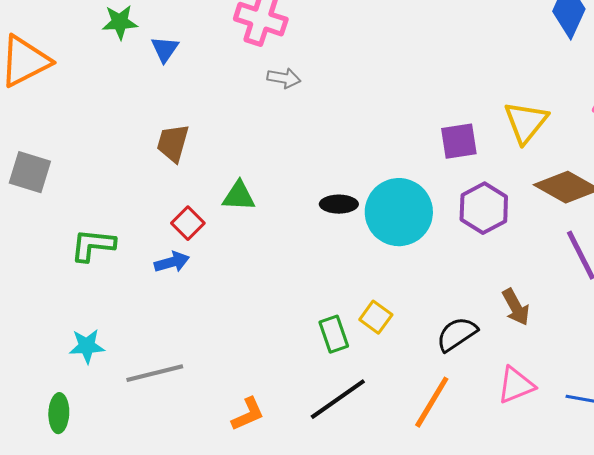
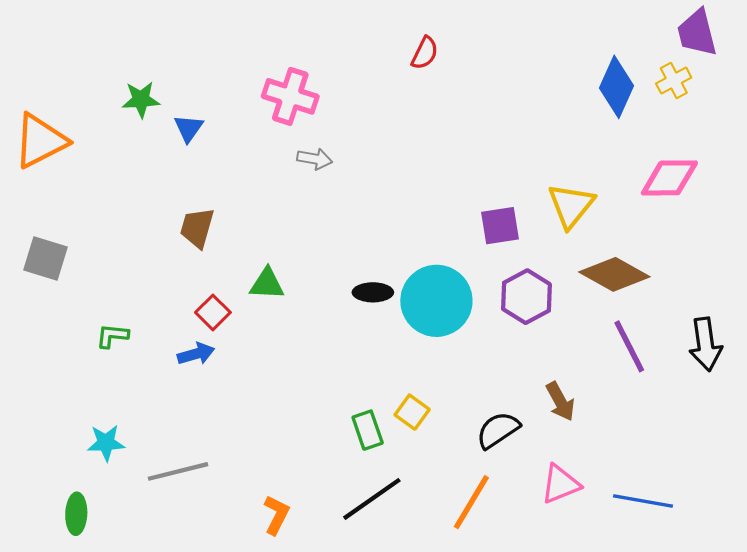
green L-shape: (93, 245) -> (112, 336), size x0.7
orange L-shape: (248, 414) -> (276, 515), turned -39

